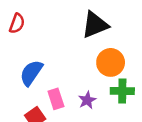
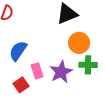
purple star: (87, 100) -> (61, 72), size x1.6

